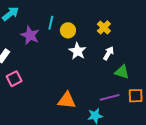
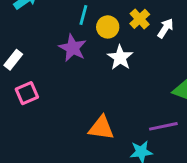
yellow cross: (104, 27) -> (140, 19), moved
purple star: (30, 35) -> (73, 48), moved
white arrow: (109, 53) -> (165, 28), moved

